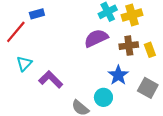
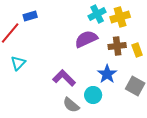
purple L-shape: (51, 79) -> (64, 78), moved

